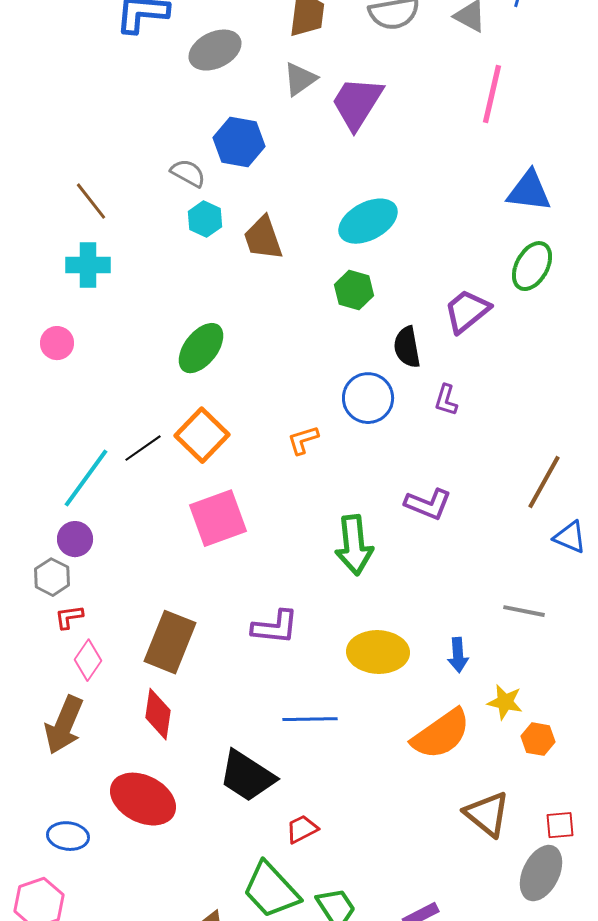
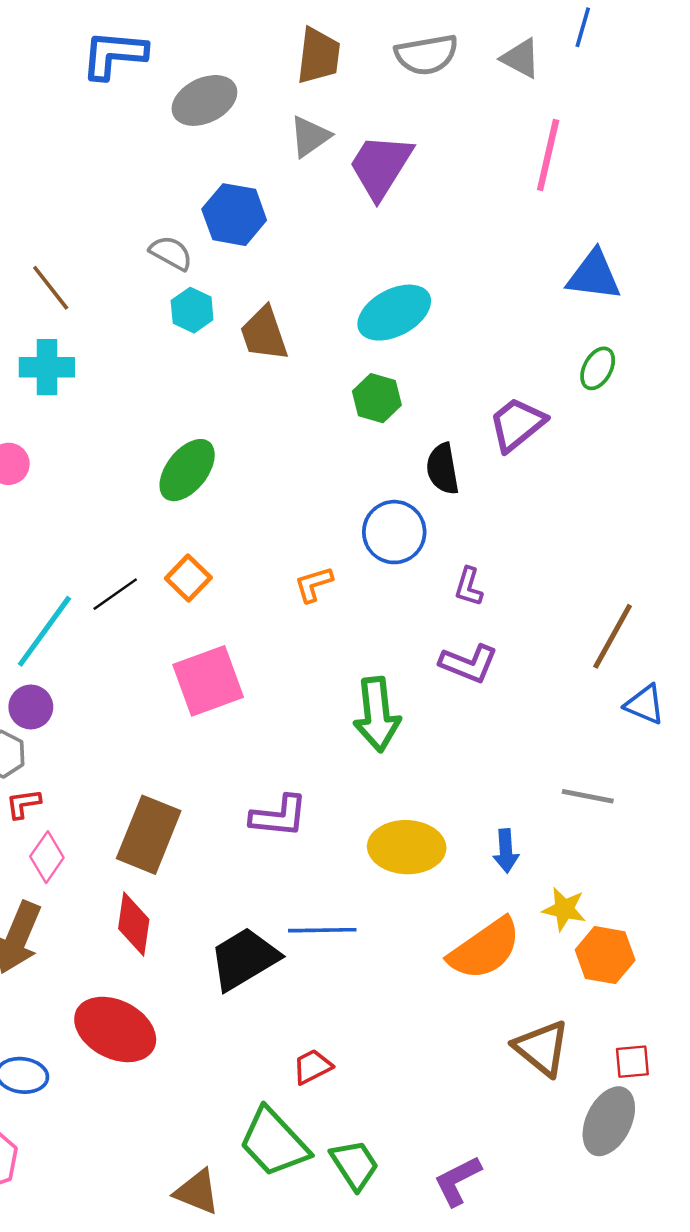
green ellipse: (532, 266) -> (598, 368), size x0.7
purple L-shape: (446, 400) -> (469, 587), moved
orange square: (202, 435) -> (188, 578), size x0.7
orange hexagon: (538, 739) -> (605, 955), size x1.4
black trapezoid: (247, 776) -> (244, 959), moved, turned 116

